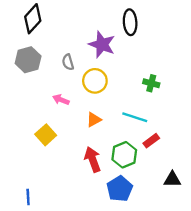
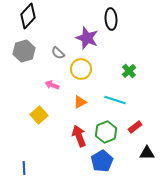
gray semicircle: (68, 62) -> (58, 53), turned -32
green cross: (151, 83) -> (129, 71), turned 32
red rectangle: (151, 141) -> (135, 127), moved

